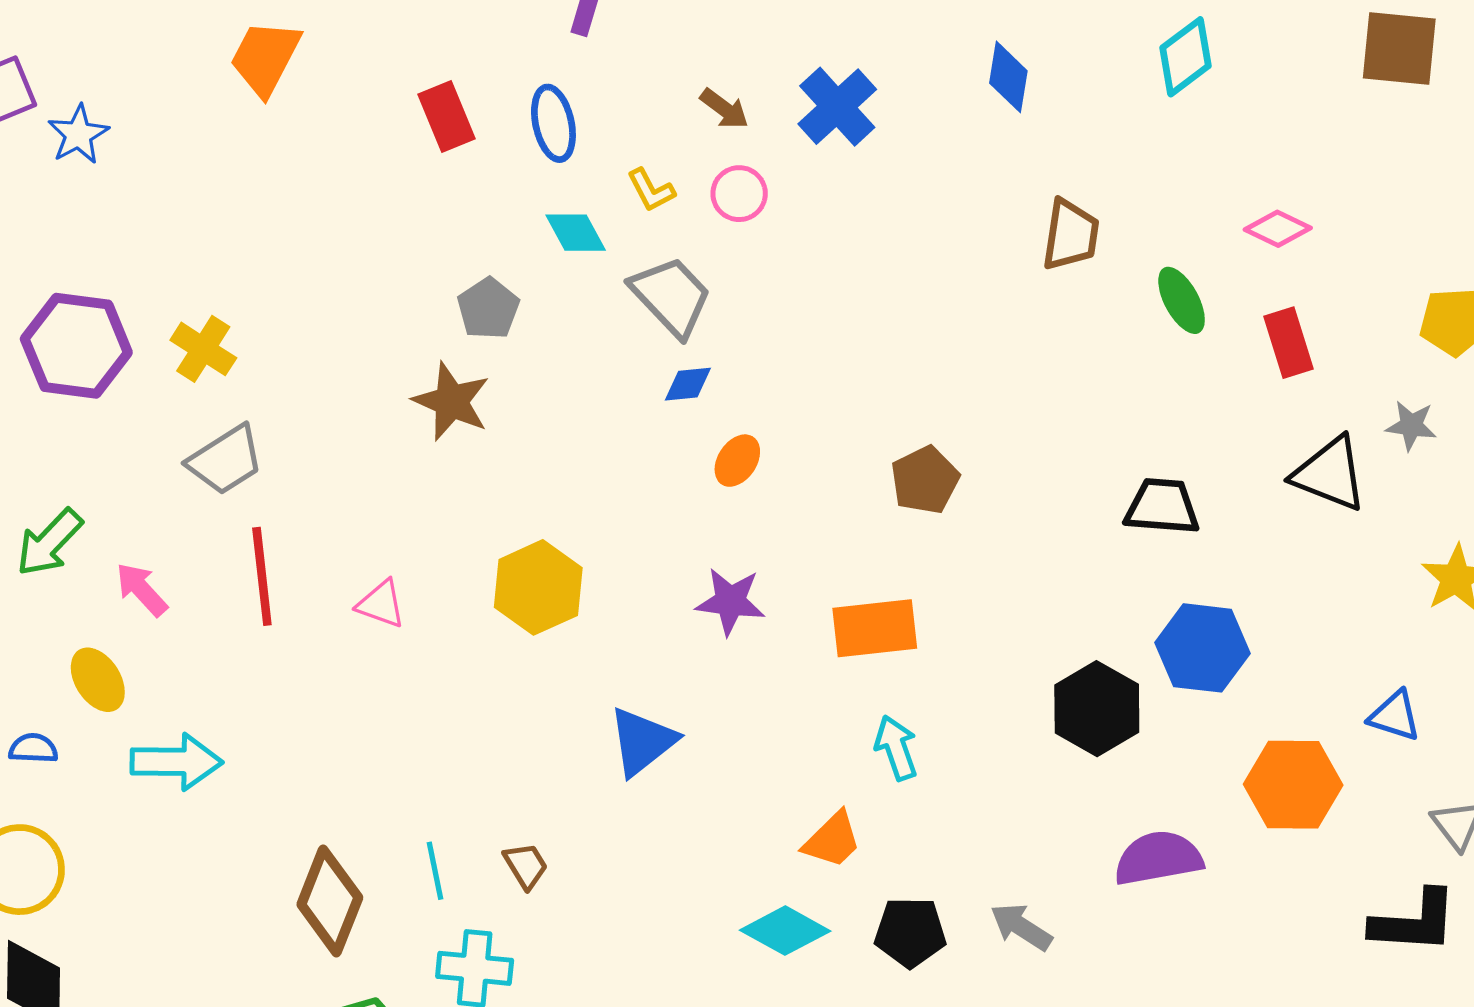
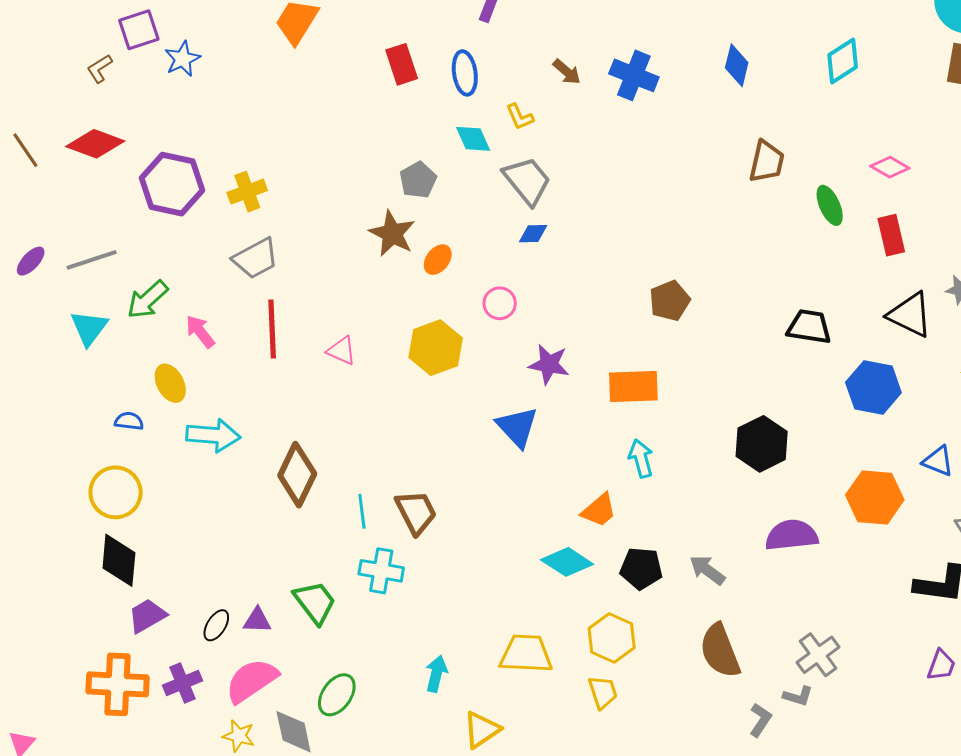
blue cross: (837, 107) -> (634, 75), turned -30
pink circle: (739, 194) -> (500, 303), moved
yellow cross: (203, 349) -> (247, 192), turned 33
orange ellipse: (737, 461) -> (438, 260), moved
blue hexagon: (1203, 648) -> (873, 387), moved
blue triangle: (642, 741) -> (517, 427), moved, turned -39
brown trapezoid: (526, 866) -> (416, 512), size x1.6
brown diamond: (330, 901) -> (297, 475), moved

